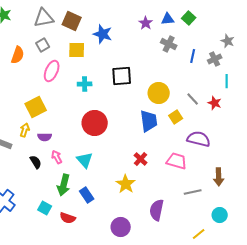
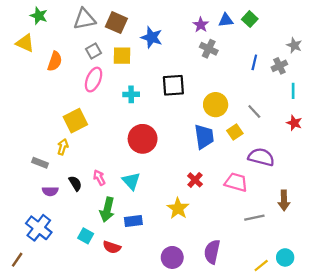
gray cross: (169, 44) -> (209, 49), moved
gray square: (43, 45) -> (94, 51), moved
red star: (215, 103) -> (294, 123), moved
purple semicircle: (45, 137) -> (50, 191), moved
blue rectangle: (87, 195) -> (133, 221), turned -63
purple semicircle: (157, 210) -> (212, 252), moved
cyan circle: (220, 215) -> (285, 257), moved

